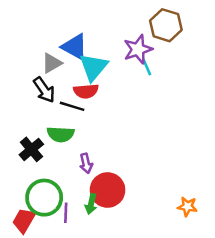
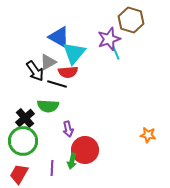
gray triangle: (52, 63) -> (48, 62), moved
green circle: (44, 198) -> (23, 141), moved
orange star: (187, 206) -> (148, 135), moved

